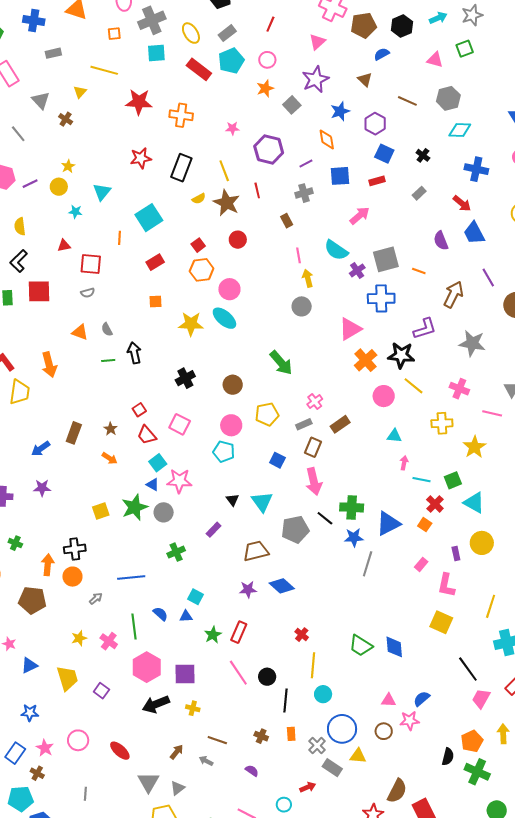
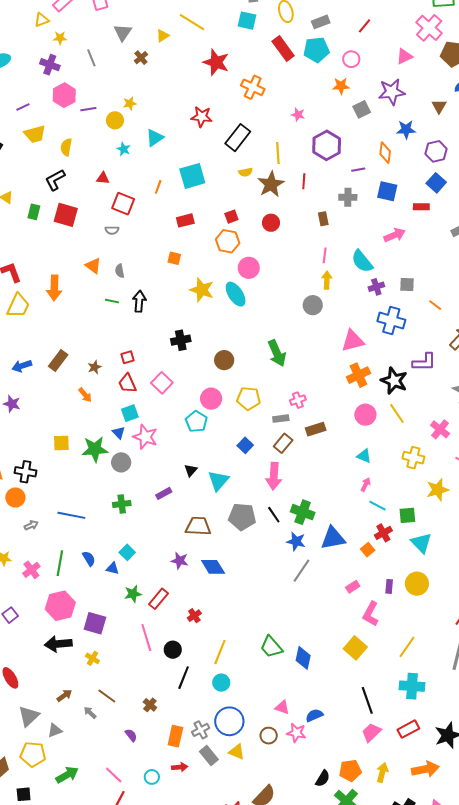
gray square: (386, 259) -> (407, 285), size x0.6
red cross: (302, 635) -> (194, 616), moved
orange rectangle: (291, 734) -> (175, 736), moved, size x1.5

